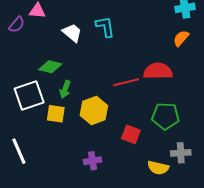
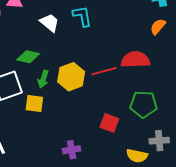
yellow hexagon: (94, 110) -> (71, 77), moved

